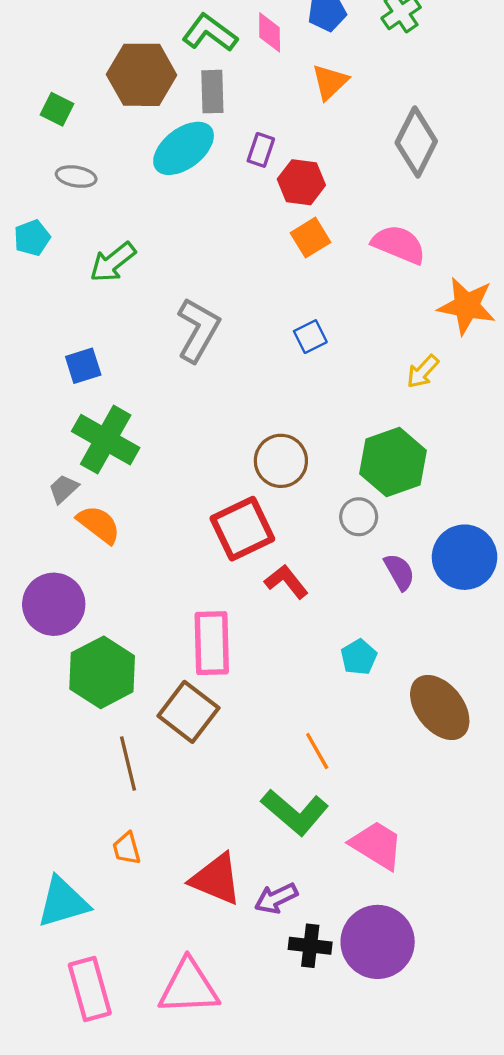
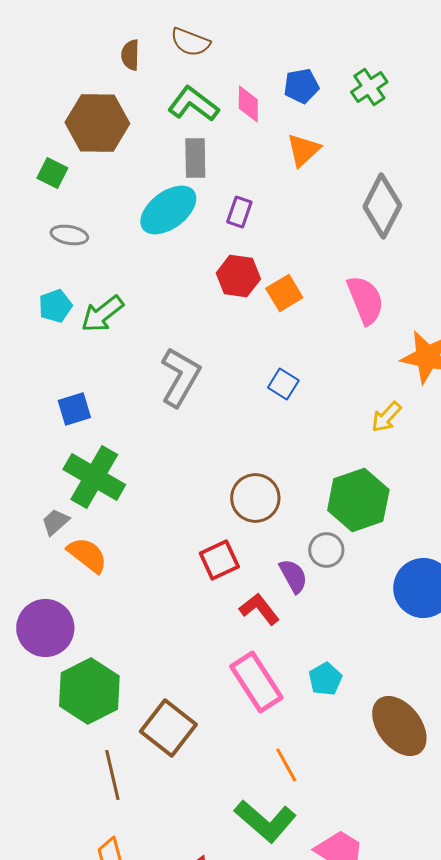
brown hexagon: (142, 75) -> (97, 123), moved
red hexagon: (301, 182) -> (238, 276), moved
cyan pentagon: (32, 238) -> (55, 306), moved
pink semicircle: (399, 244) -> (365, 300), turned 45
blue square: (310, 337) -> (283, 384), turned -32
red square: (242, 529) -> (219, 560), size x0.7
purple semicircle: (399, 572) -> (293, 576), moved
pink rectangle: (212, 643) -> (256, 682), moved, turned -32

